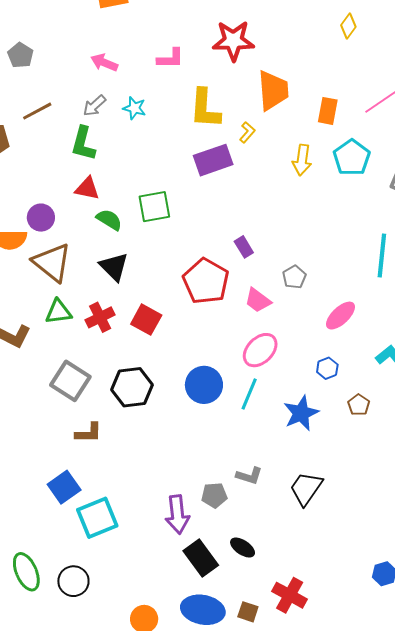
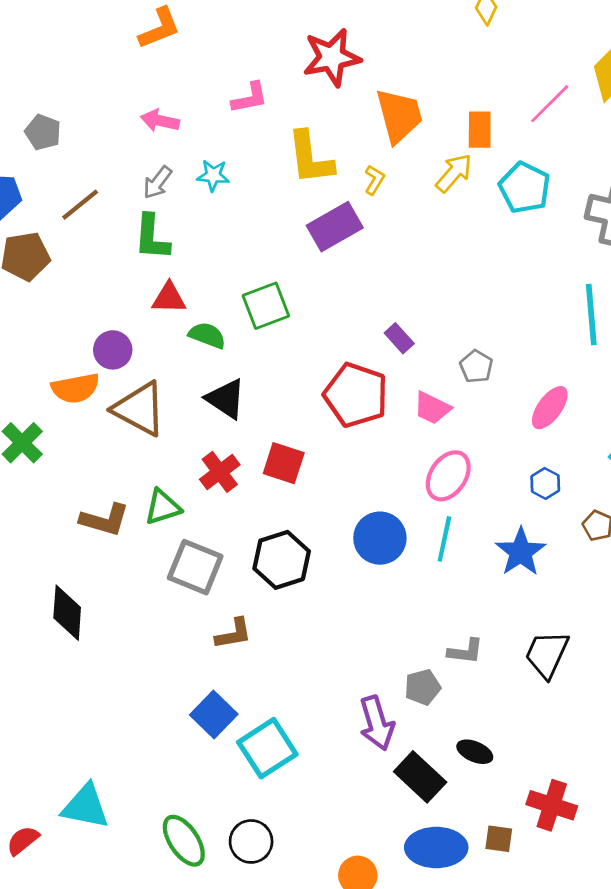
yellow arrow: (302, 160) -> (454, 173), moved, turned -136
green triangle: (58, 312) -> (163, 507), moved

